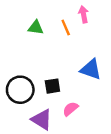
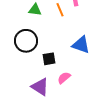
black circle: (20, 90) -> (26, 41), moved

